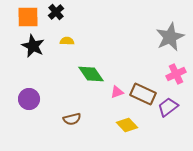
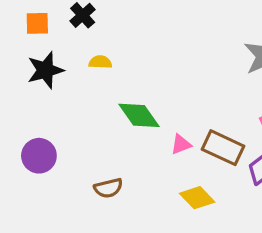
orange square: (28, 17) -> (37, 23), size x0.7
black star: (33, 46) -> (45, 70), turned 30

